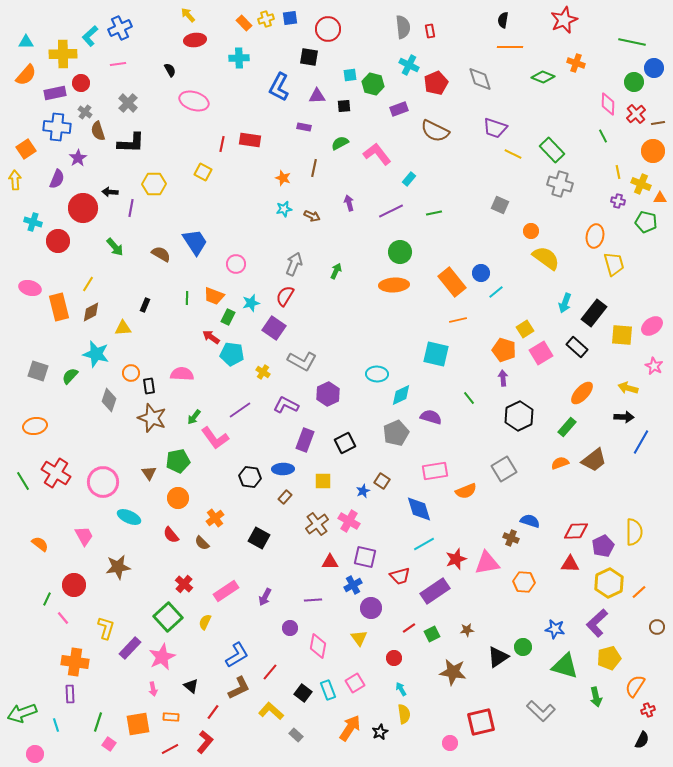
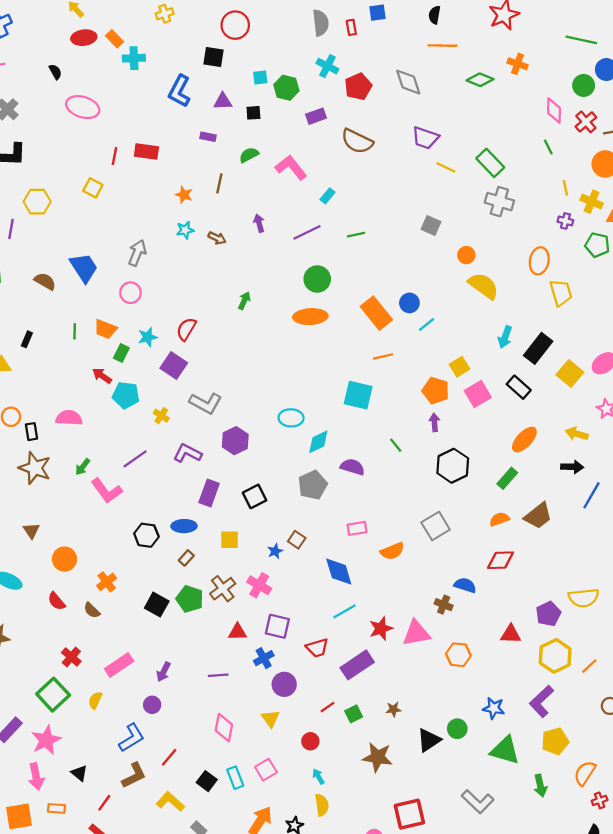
blue square: (290, 18) -> (378, 13), moved
orange rectangle: (244, 23) -> (115, 39), moved
gray arrow: (294, 264) -> (137, 253), moved
yellow square: (622, 335) -> (570, 373), turned 35
green pentagon: (178, 461) -> (190, 599), moved, turned 30
pink rectangle: (435, 471) -> (357, 528), size x0.7
red diamond: (576, 531) -> (501, 560), moved
yellow semicircle: (634, 532) -> (584, 598), turned 84
purple circle: (290, 628) -> (152, 705), moved
pink arrow: (153, 689) -> (36, 777), size x1.6

